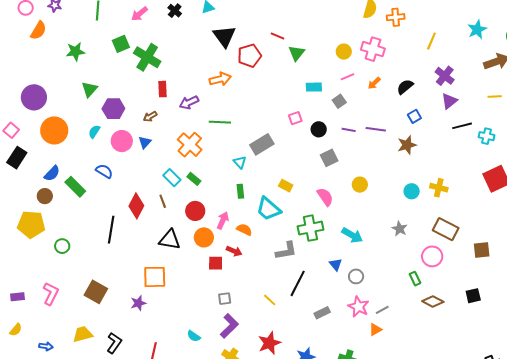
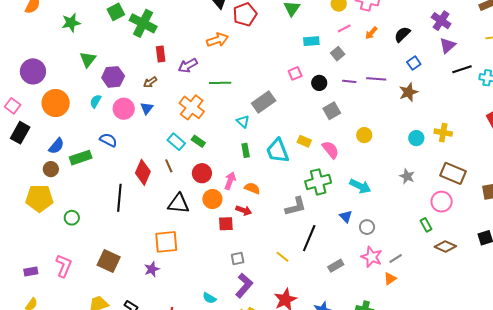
yellow rectangle: (286, 186) -> (304, 141), moved
green rectangle: (75, 187) -> (81, 158), turned -60
cyan trapezoid: (268, 209) -> (278, 151), moved, turned 32

